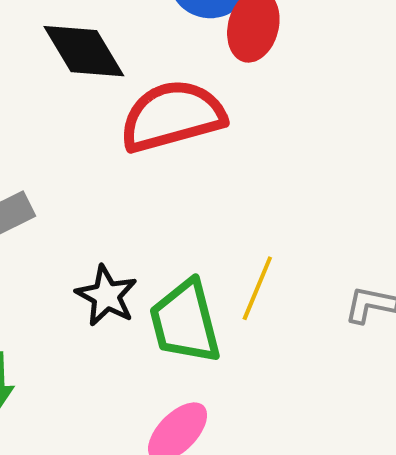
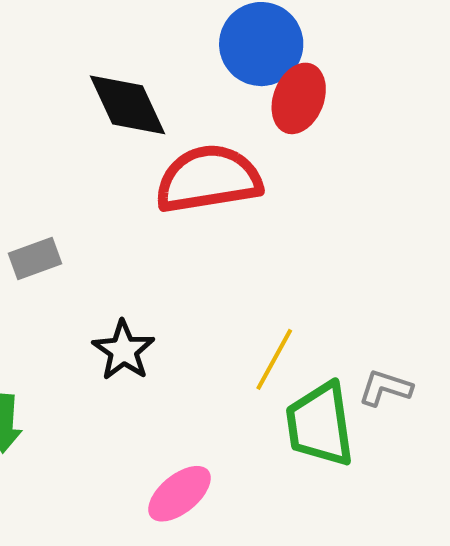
green trapezoid: (185, 322) -> (320, 424), moved

